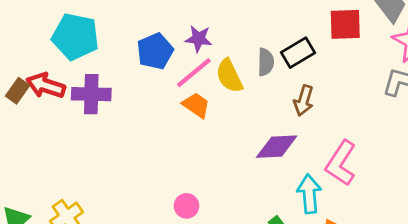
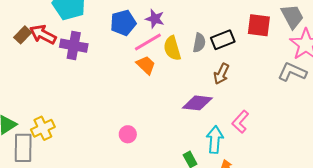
pink L-shape: (341, 163) -> (240, 122), size x0.7

